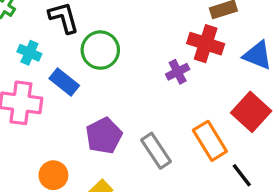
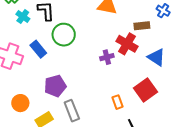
cyan cross: (29, 53) -> (23, 17), moved
orange rectangle: (210, 141) -> (117, 102), size x0.6
gray rectangle: (156, 151) -> (72, 111), moved

